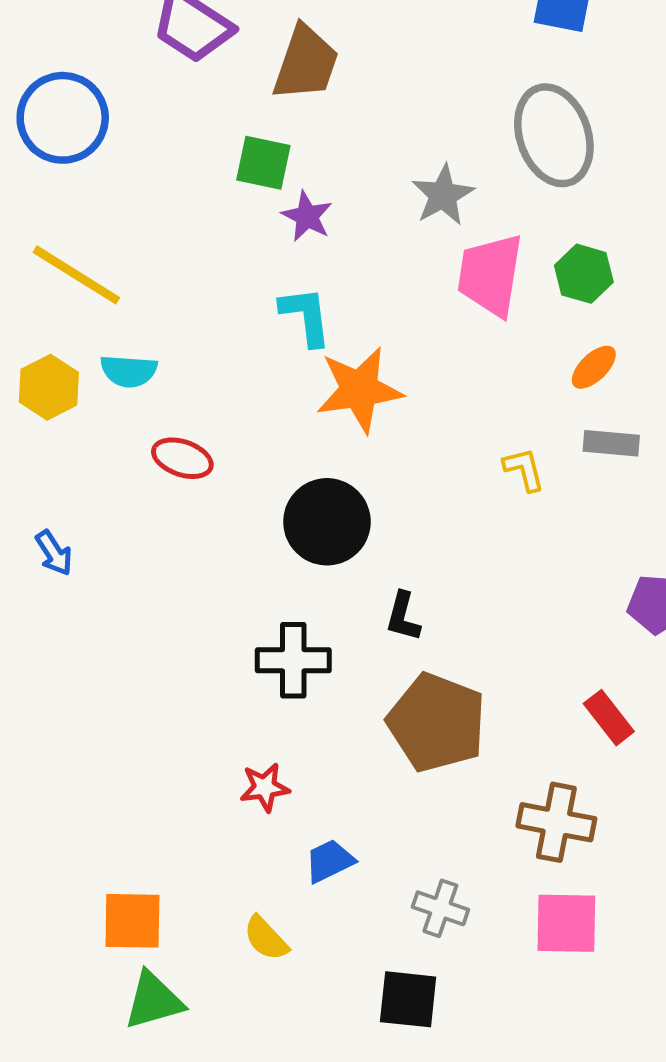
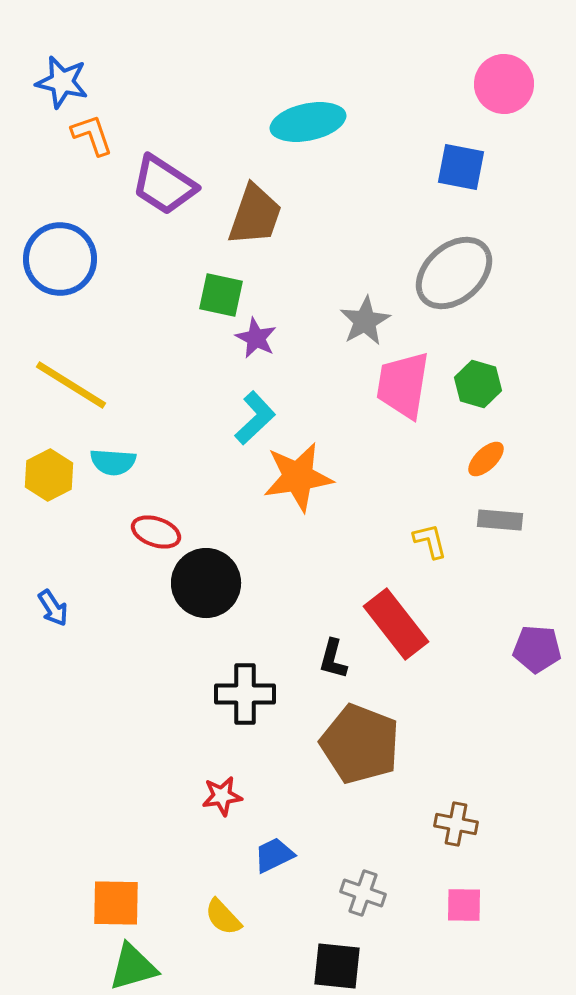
gray ellipse: (554, 135) -> (454, 273), turned 68
cyan L-shape: (306, 316) -> (255, 418), turned 54
black circle: (327, 522) -> (206, 583), moved
red rectangle: (609, 718) -> (396, 624), moved, size x1.6
brown cross: (556, 822) -> (456, 824), size x0.7
pink square: (566, 923) -> (464, 905), size x0.7

